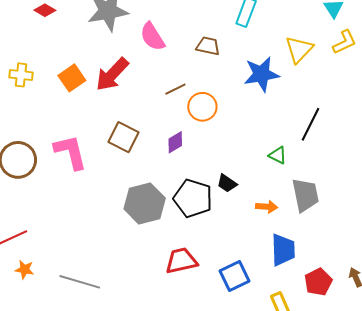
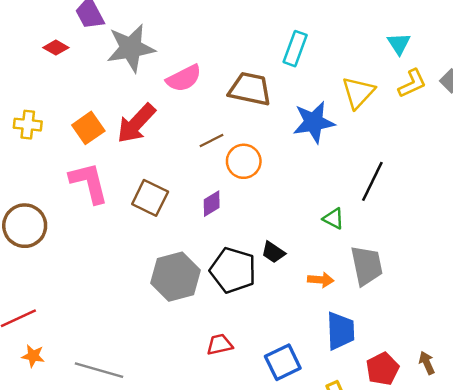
pink semicircle: (152, 37) -> (184, 78), turned -84
brown trapezoid: (208, 46) -> (250, 89), size x1.5
pink L-shape: (70, 152) -> (89, 183), moved
red trapezoid: (181, 261) -> (219, 345), size x0.7

